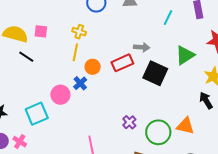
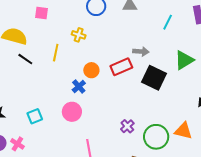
pink square: (41, 31) -> (42, 13), moved
yellow line: (75, 52) -> (56, 53), moved
pink circle: (60, 95) -> (72, 112), moved
cyan square: (37, 114) -> (35, 116), size x0.7

